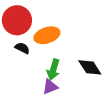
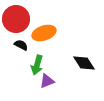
green arrow: (53, 70) -> (37, 65), moved

